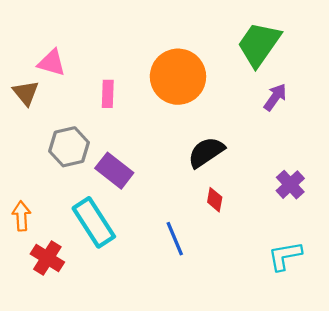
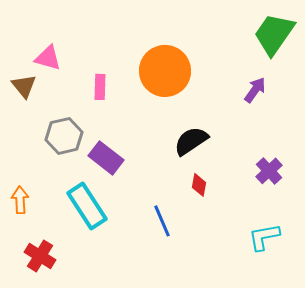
green trapezoid: (259, 44) -> (274, 34), moved
red cross: (47, 258) -> (40, 256), moved

